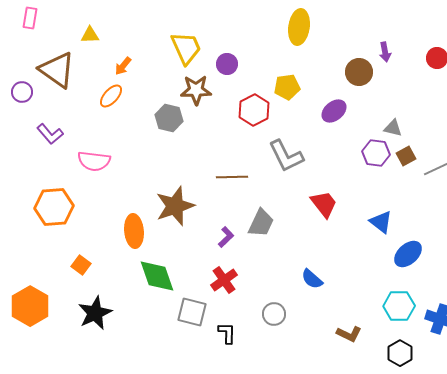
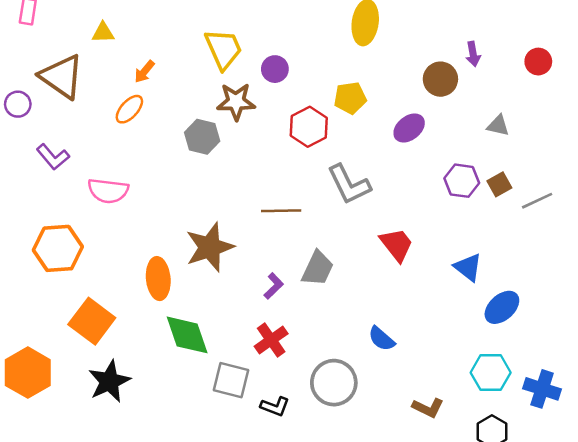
gray triangle: (393, 128) -> (498, 125), moved
orange square: (81, 265) -> (92, 321), size x1.8
gray circle: (274, 314) -> (334, 383), size x1.6
black L-shape: (227, 333) -> (275, 406), turned 110

